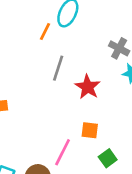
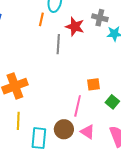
red star: (88, 87) -> (75, 27), moved

